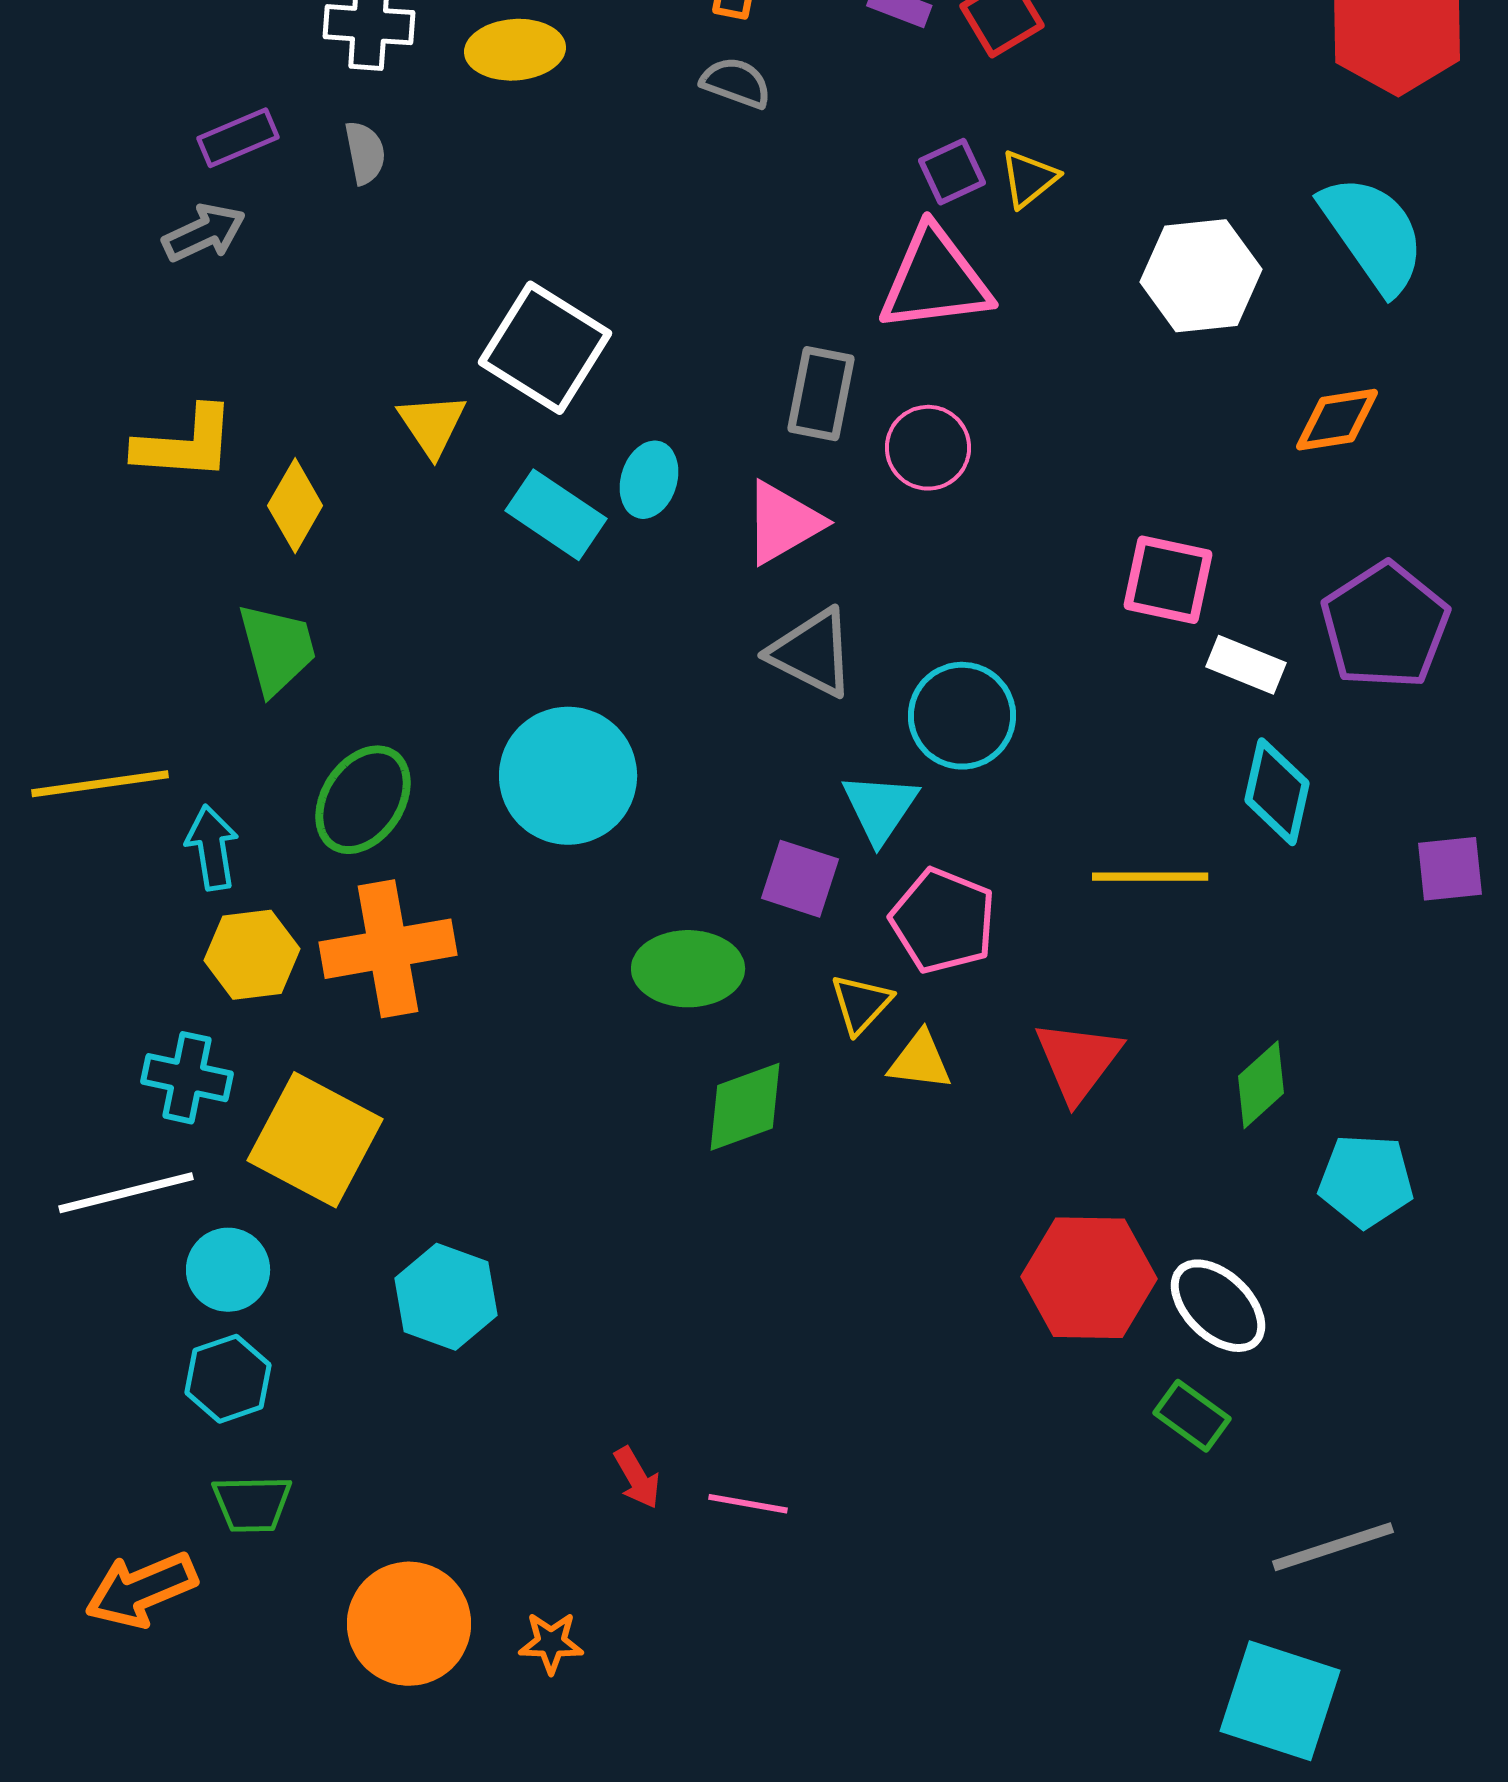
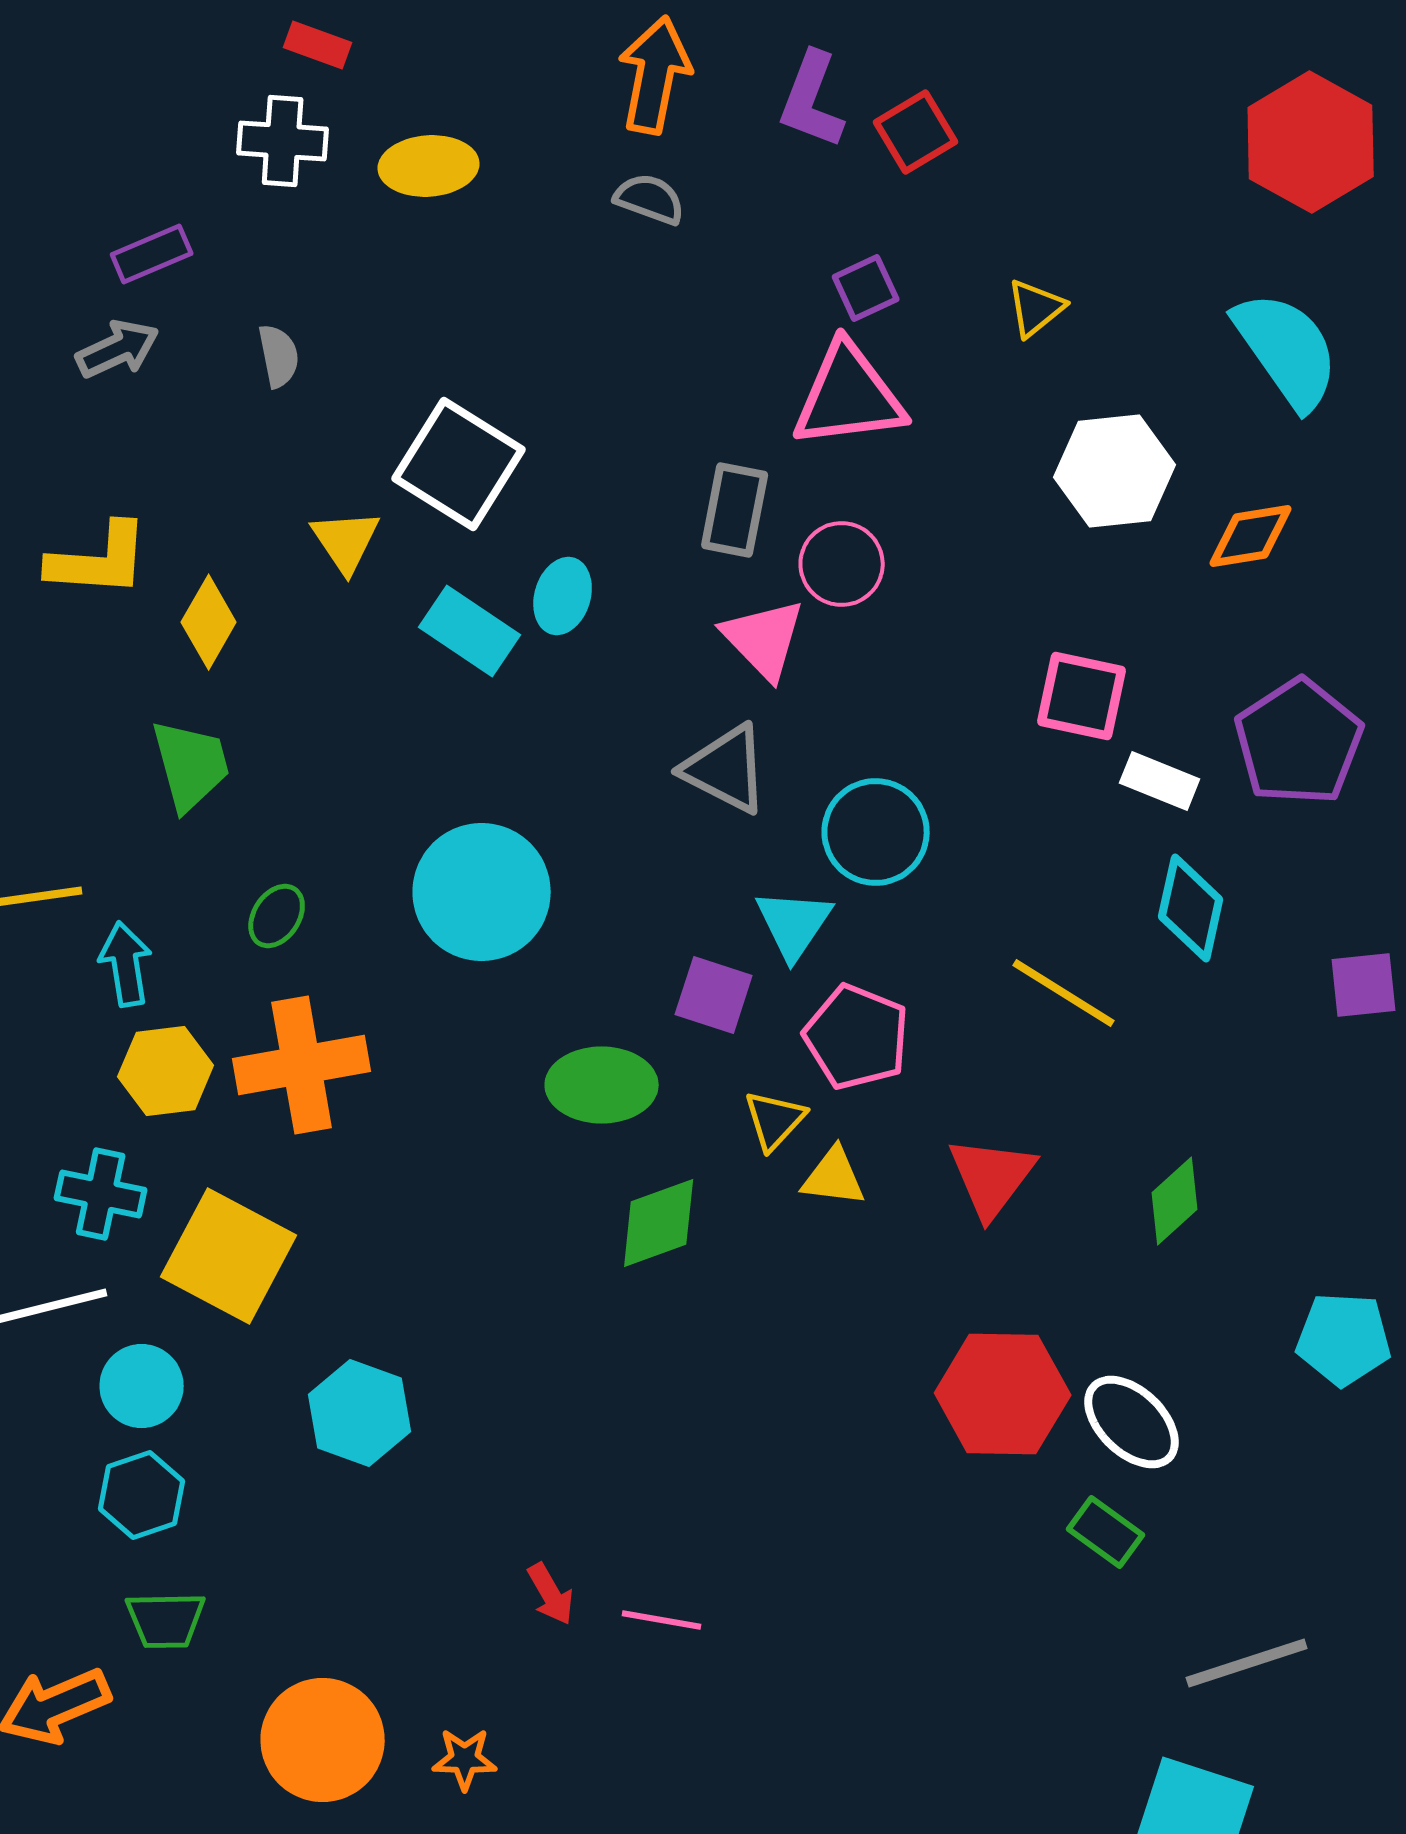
gray semicircle: (365, 153) -> (279, 356), moved
yellow triangle: (1029, 179) -> (1036, 308), moved
white hexagon: (1201, 276) -> (1115, 471), moved
pink triangle: (783, 523) -> (764, 639), moved, turned -44
green ellipse: (363, 800) -> (277, 916), size x0.6
yellow line: (1150, 877) -> (1064, 993), turned 32
cyan pentagon: (1366, 1181) -> (1344, 1339), moved

